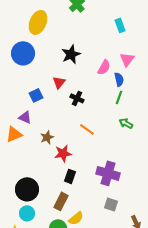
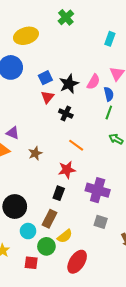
yellow ellipse: (38, 22) -> (26, 36), turned 50
cyan rectangle: (120, 25) -> (110, 39), turned 40
black star: (71, 54) -> (69, 84), moved
blue square: (36, 95) -> (45, 78), moved
red star: (63, 153) -> (67, 170), moved
cyan circle: (27, 213) -> (28, 231), moved

